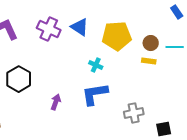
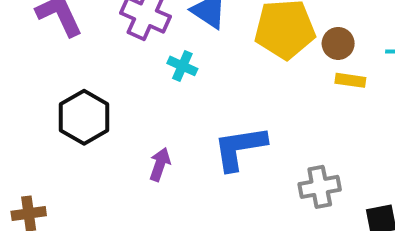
brown circle: (151, 43) -> (338, 43), moved
cyan cross: (96, 65) -> (182, 66), moved

